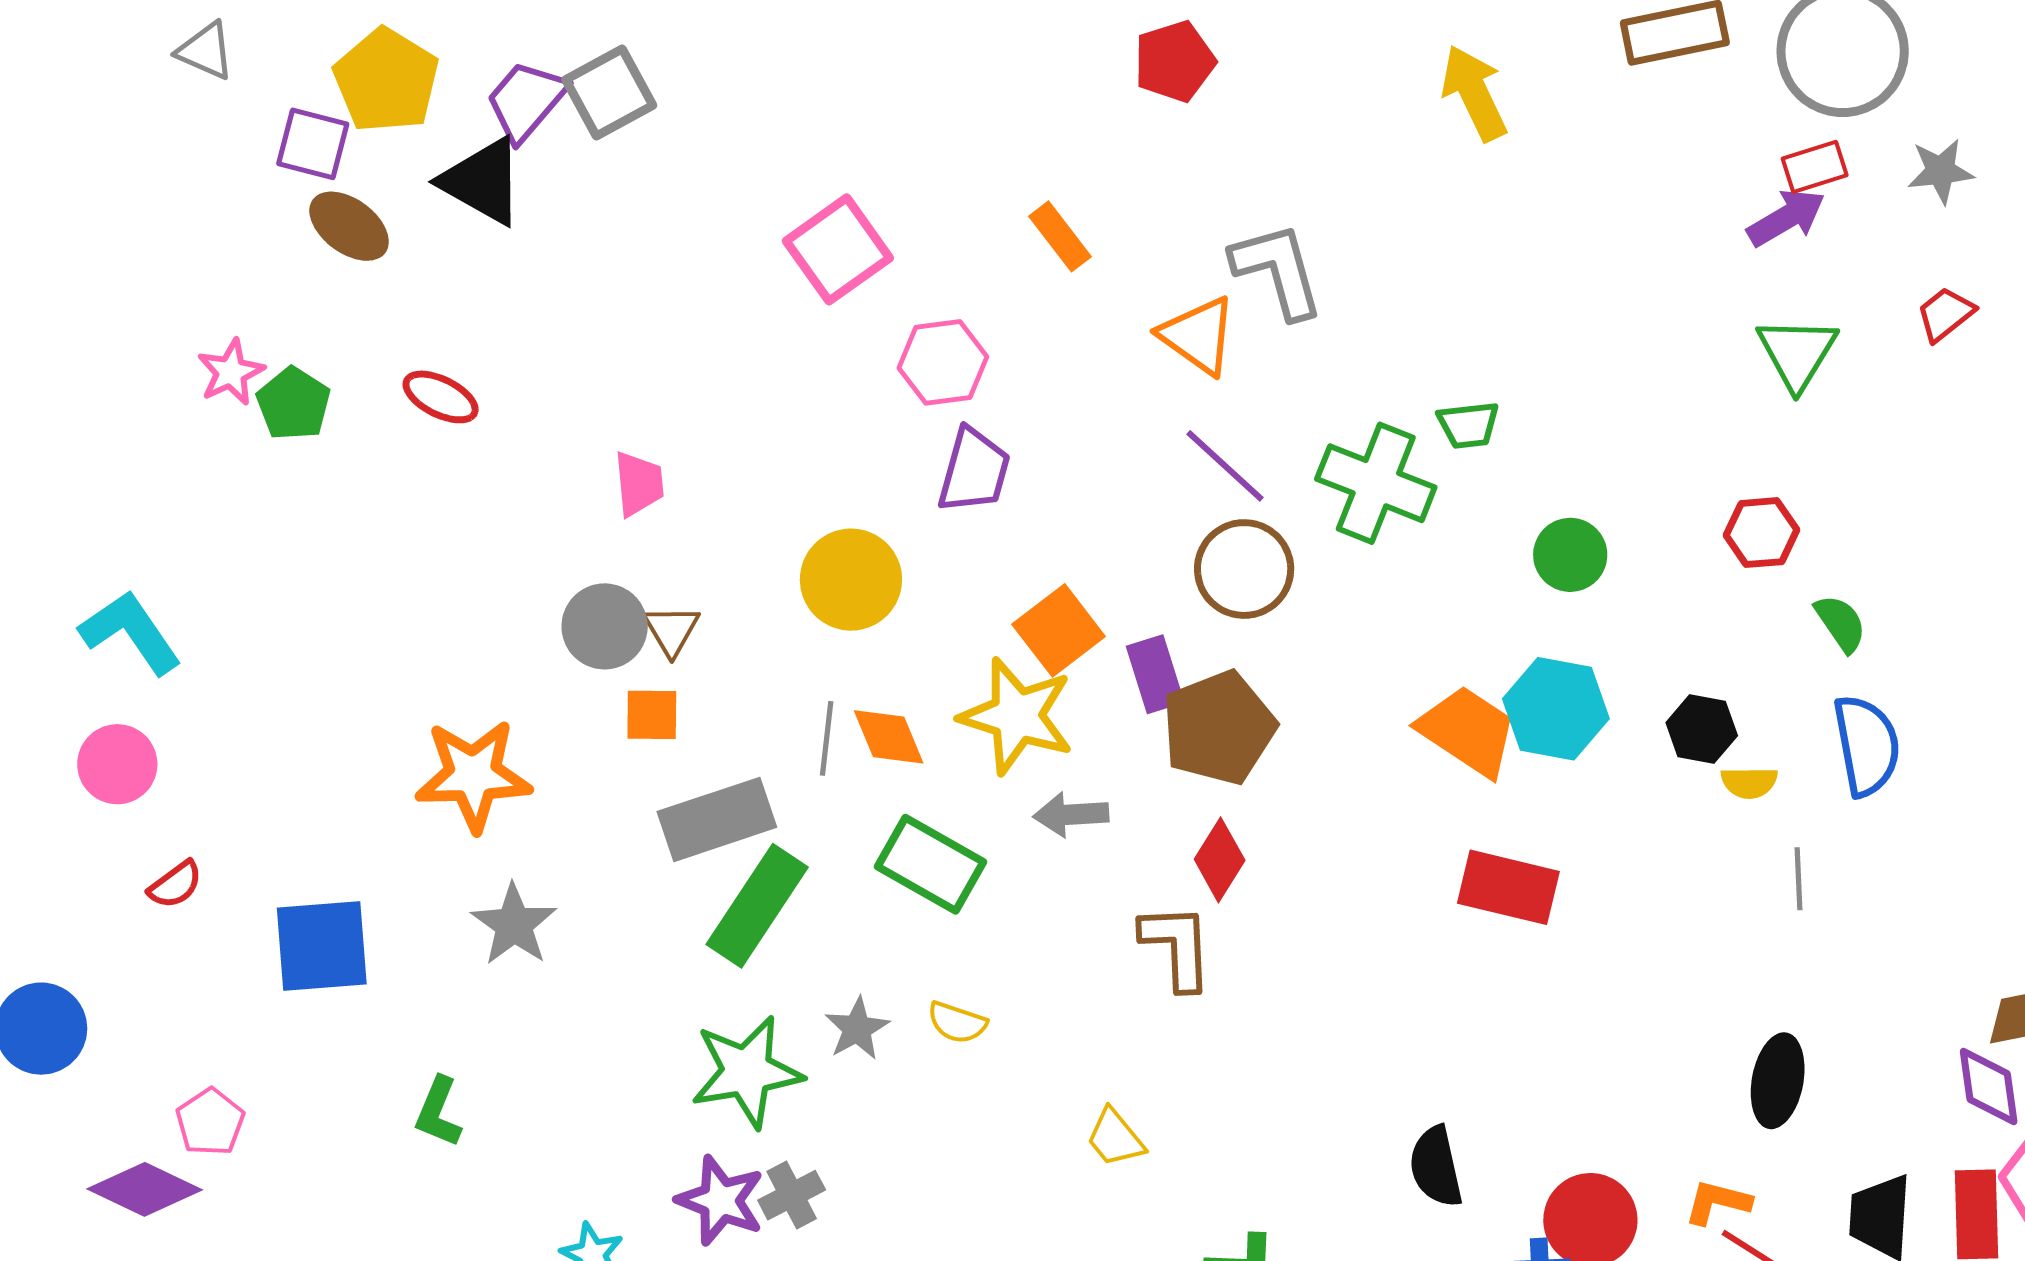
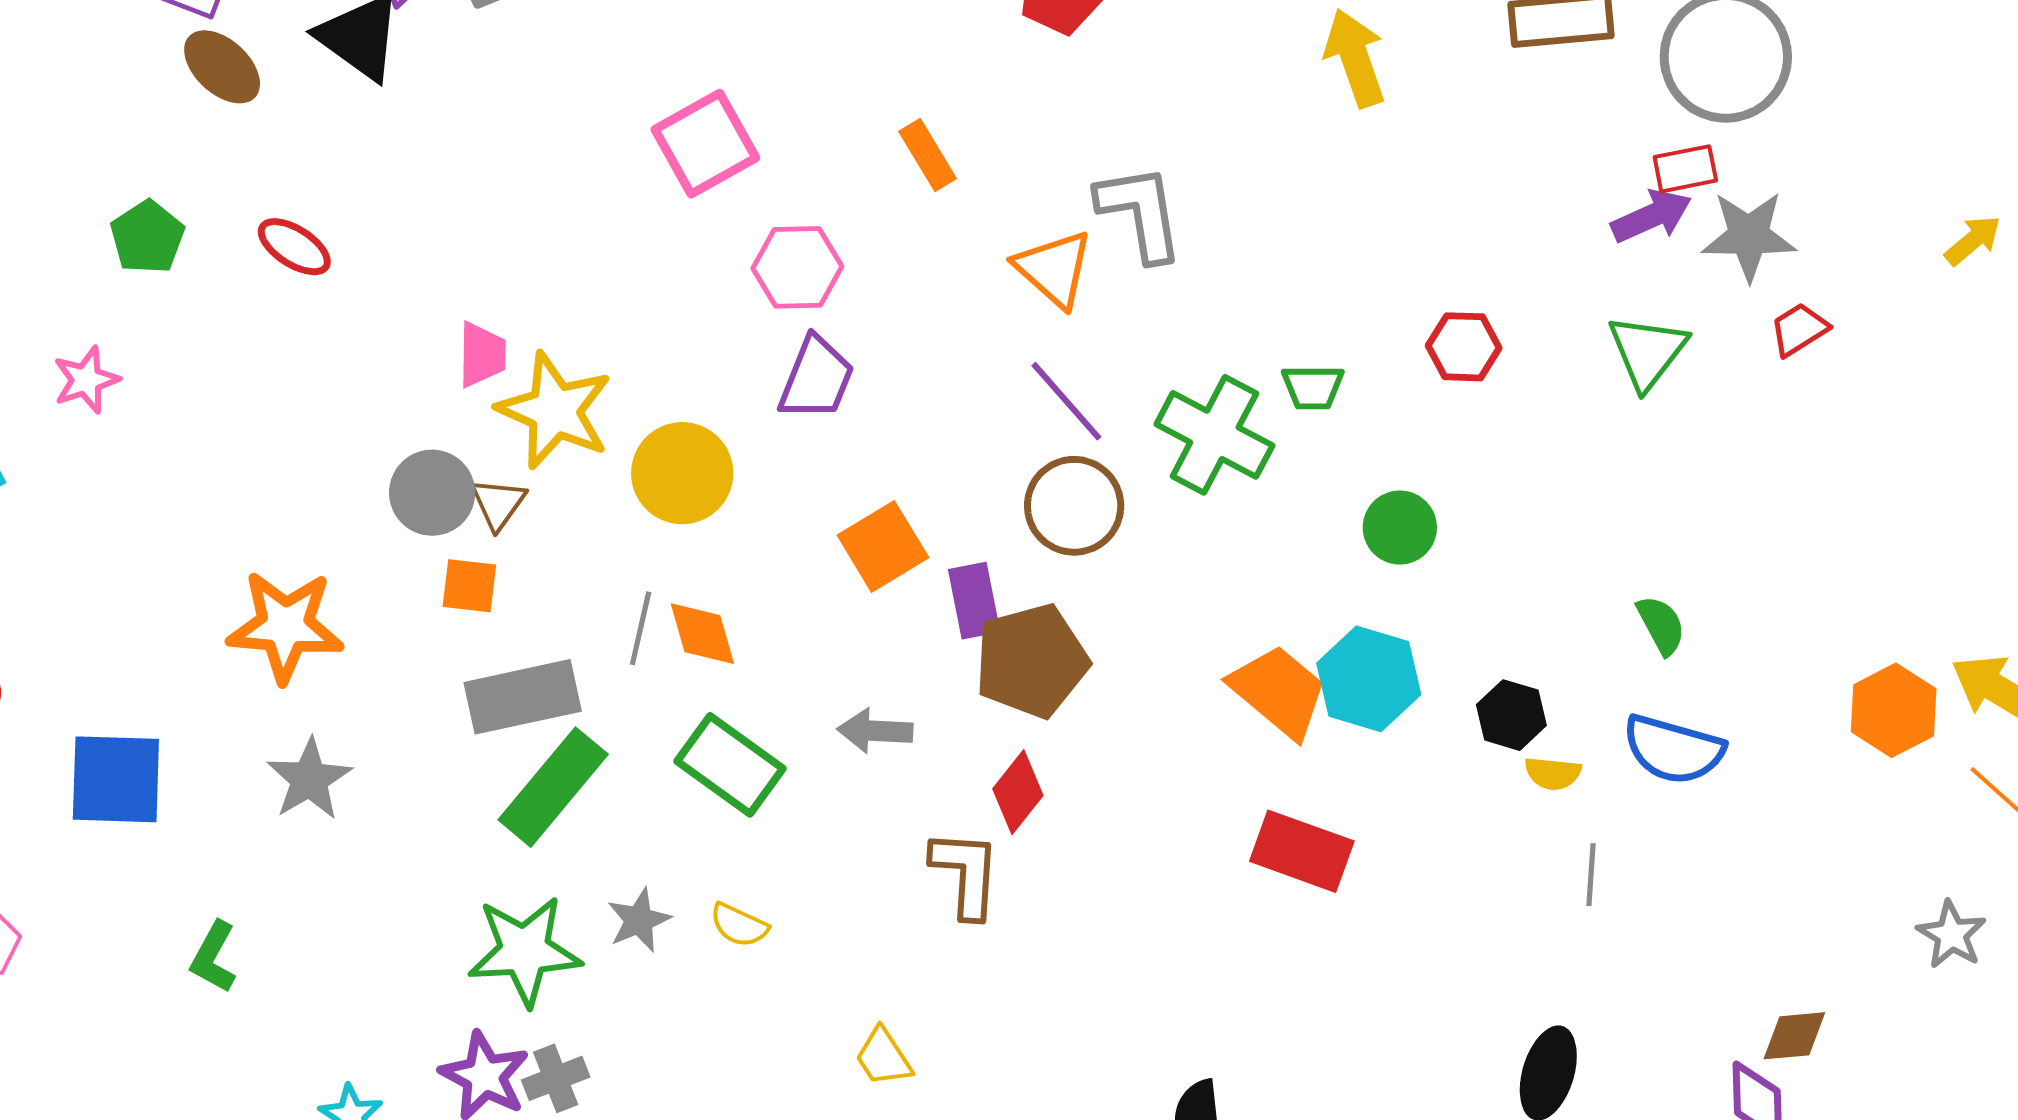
gray star: (1941, 171) -> (1749, 236), moved, size x1.4
pink star: (231, 372) -> (86, 380), moved
red hexagon: (1761, 533) -> (1464, 347), moved
yellow star: (1017, 716) -> (555, 411), moved
blue semicircle: (1867, 745) -> (1673, 749), turned 110

